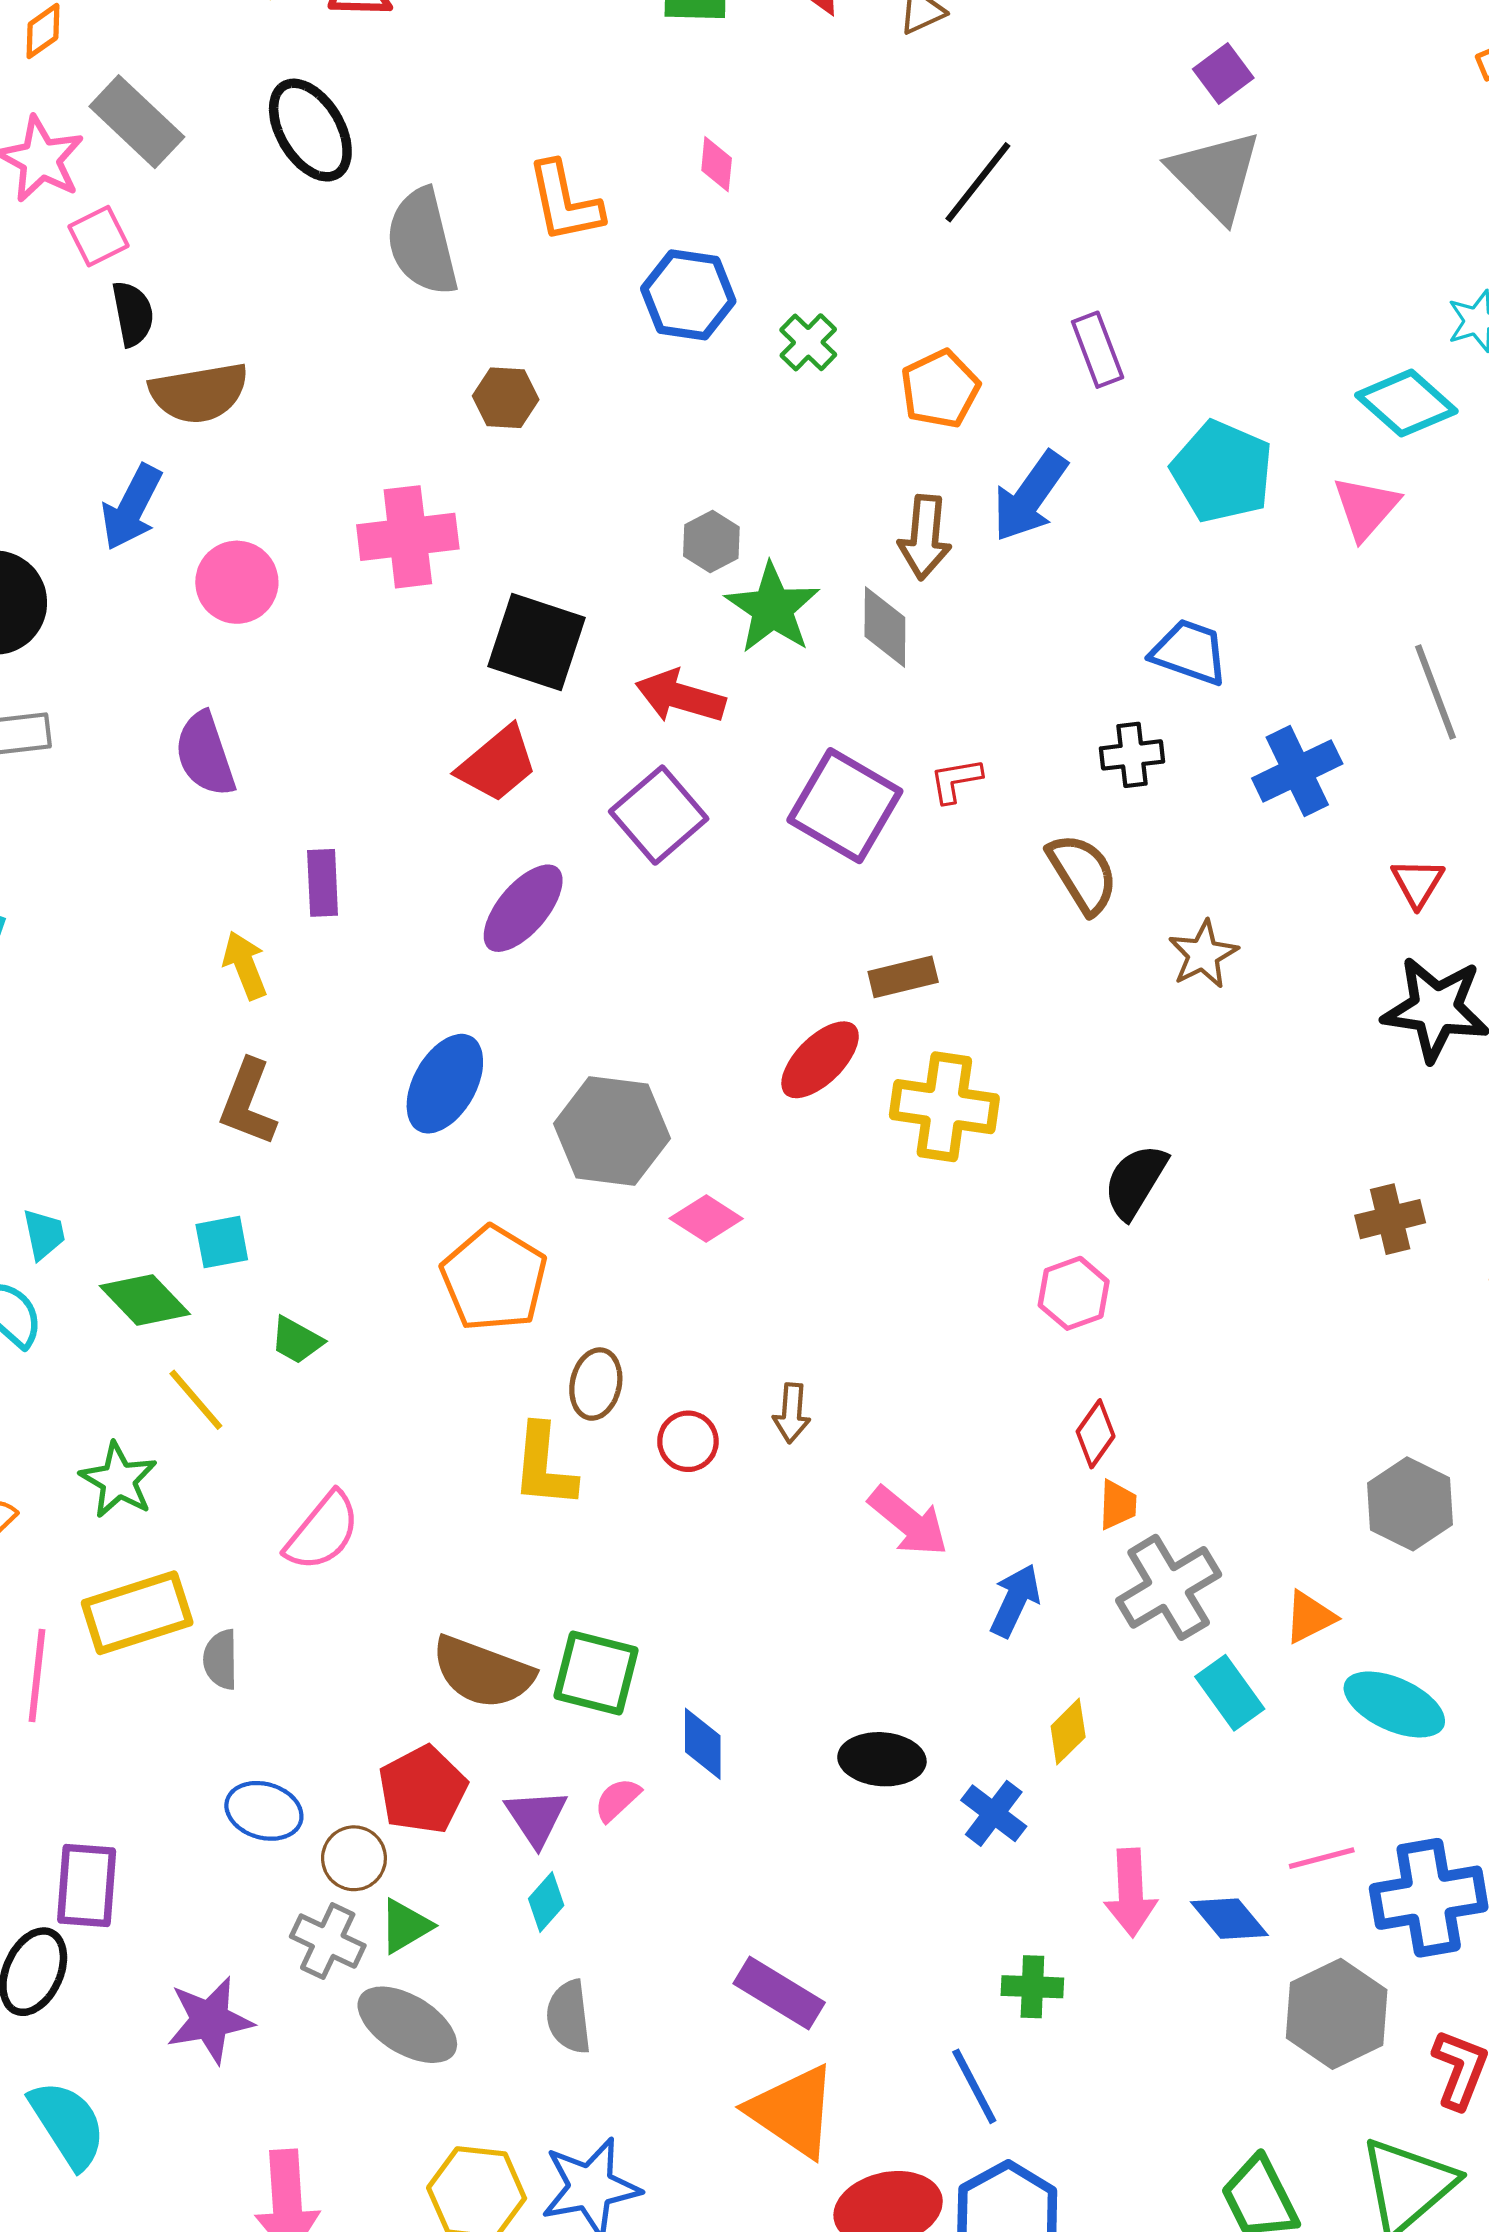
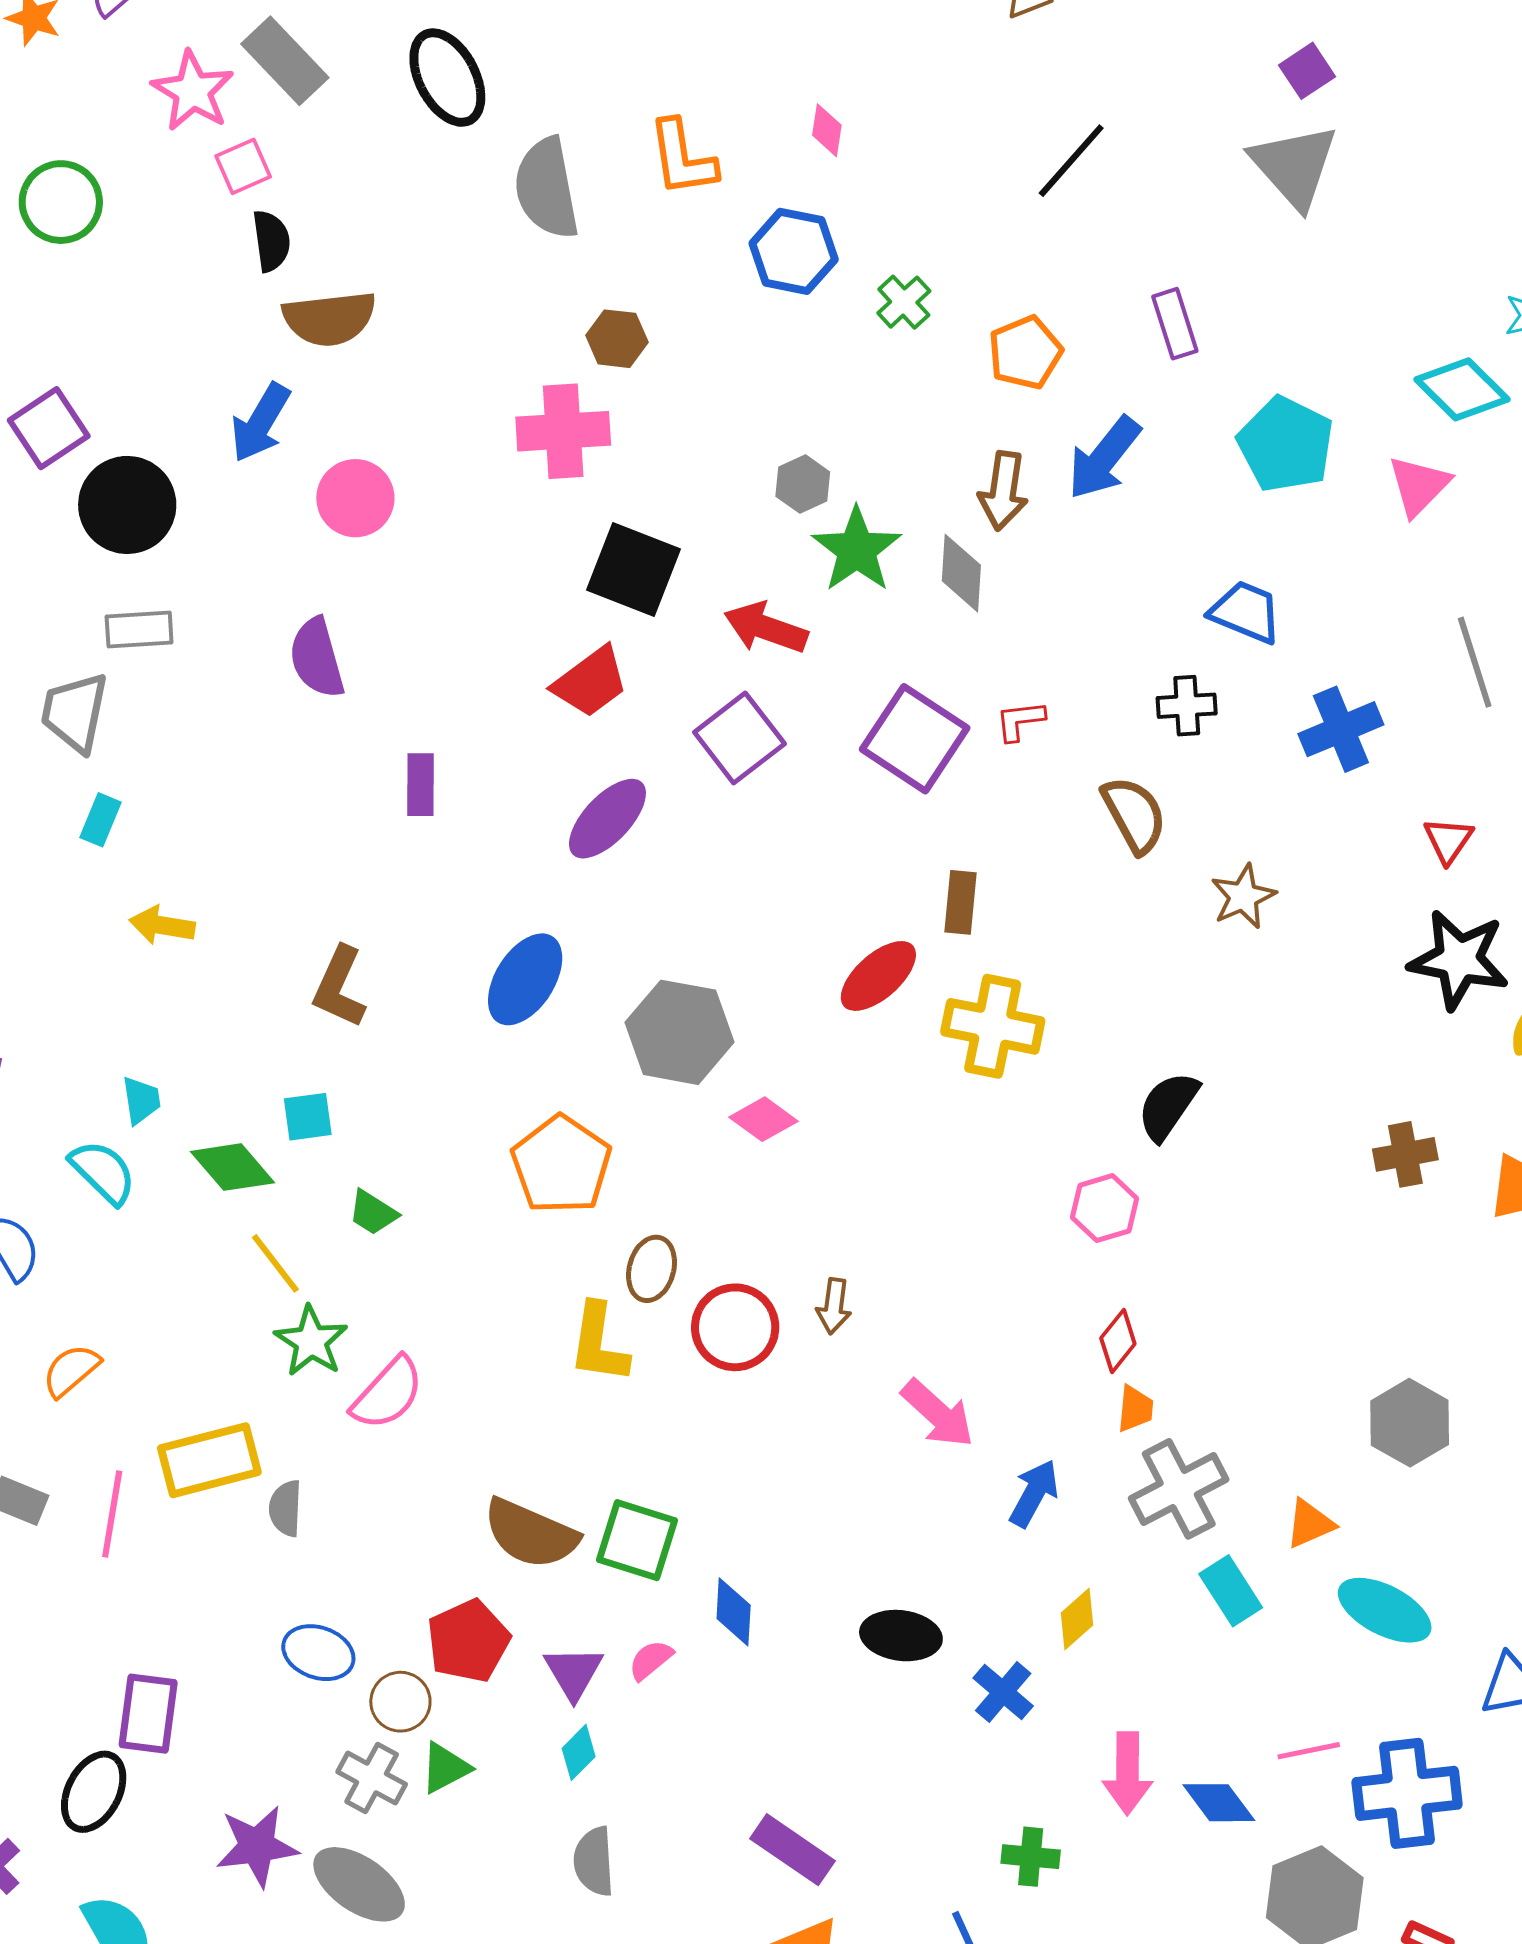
pink cross: (408, 537) -> (563, 431), moved
yellow arrow: (245, 965) -> (162, 925), moved, turned -62
brown rectangle: (903, 977) -> (961, 902), turned -74
red circle: (688, 1441) -> (735, 1327), size x1.5
green star: (118, 1480) -> (311, 1341), moved
gray ellipse: (407, 2025) -> (359, 1884), moved

